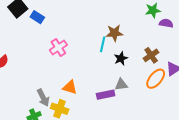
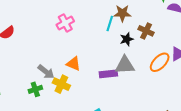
brown cross: (151, 55) -> (146, 31), moved, turned -35
gray triangle: (121, 85) -> (125, 65), size x1.5
gray arrow: (43, 98) -> (46, 72), turned -30

